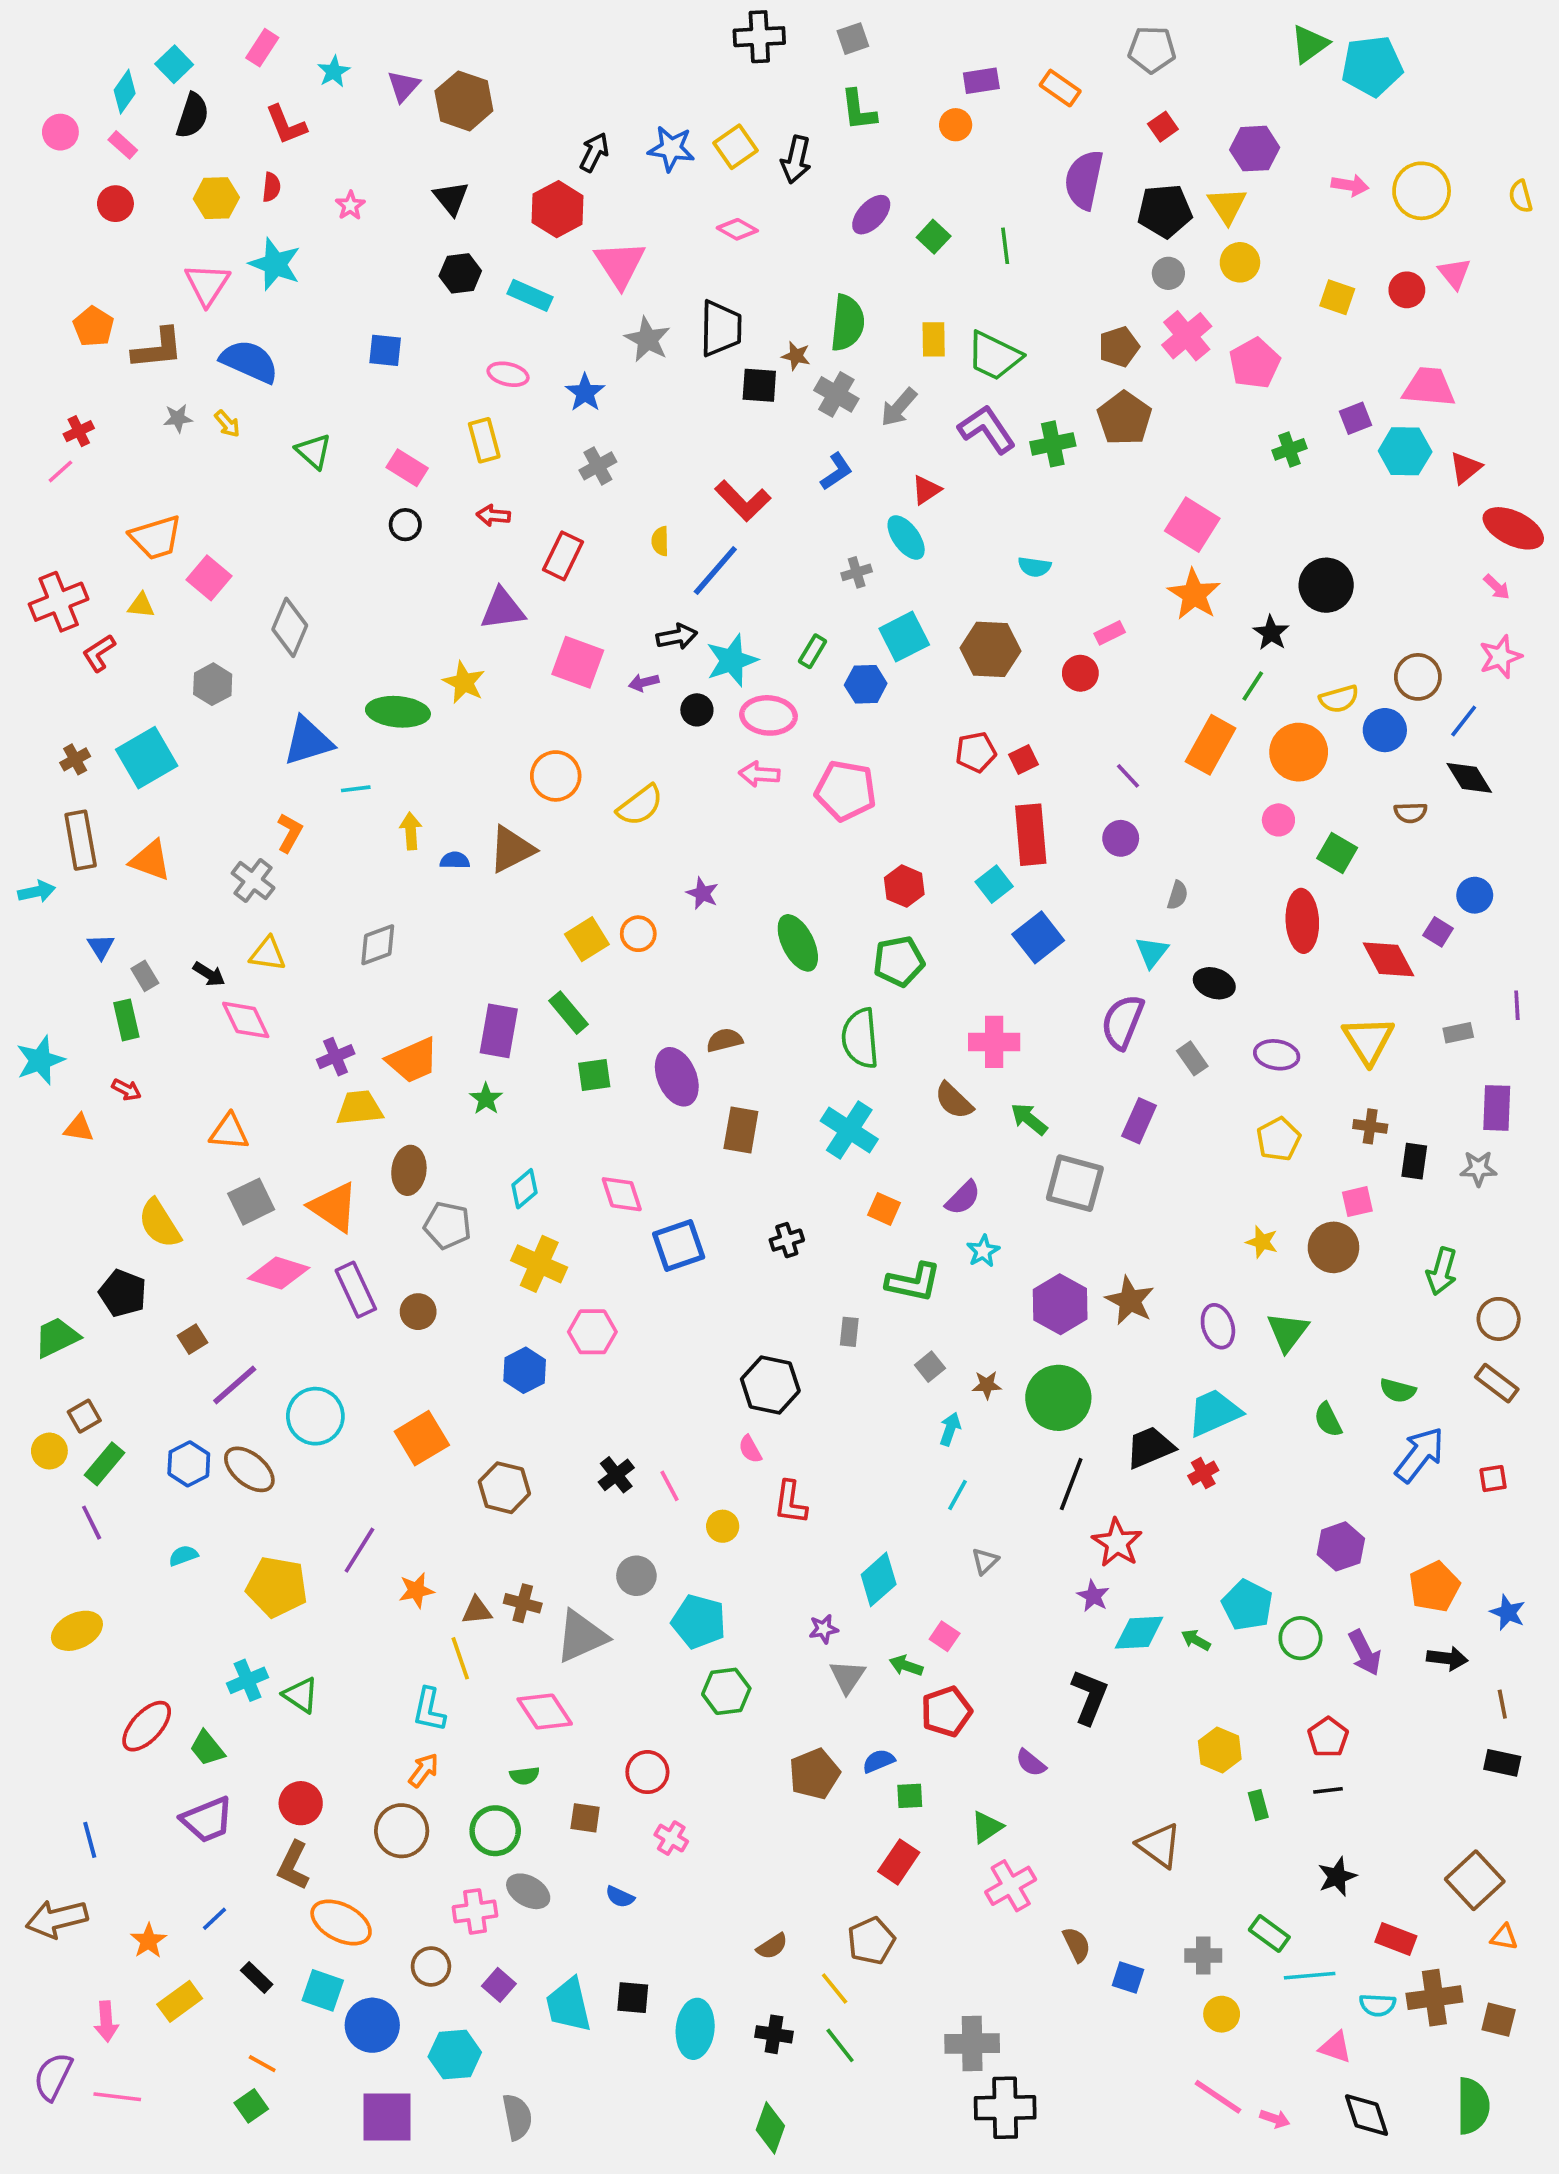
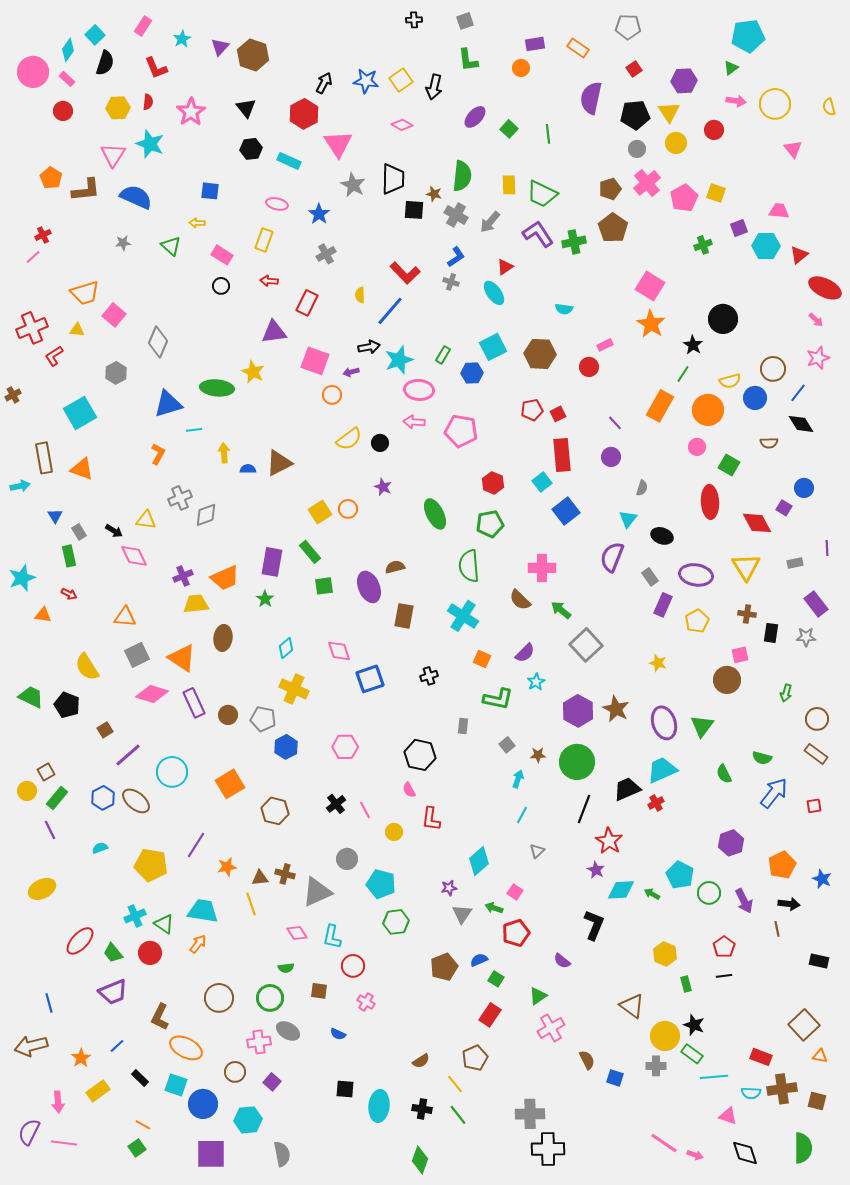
black cross: (759, 37) -> (414, 20), size x0.6
green triangle: (1310, 44) -> (731, 68), moved, size x0.7
pink circle: (60, 132) -> (33, 72), size x1.6
pink star: (350, 205) -> (191, 112), size x1.8
red circle: (1407, 290) -> (714, 130), moved
yellow square: (1337, 297) -> (716, 193), moved
pink trapezoid: (1429, 387) -> (779, 211), size x0.7
gray star: (178, 418) -> (123, 243), moved
yellow arrow: (227, 424) -> (197, 223), moved, turned 133
yellow rectangle: (484, 440) -> (264, 240), turned 35
gray cross: (857, 572) -> (451, 282), moved, turned 35
black circle: (697, 710) -> (380, 443), moved
brown cross: (75, 759) -> (13, 395), moved
orange circle: (556, 776) -> (332, 395), moved, size x0.7
gray cross: (253, 881) -> (180, 498), moved, turned 30
purple ellipse: (1277, 1055) -> (696, 575), size x1.4
purple rectangle: (1497, 1108) -> (816, 604), turned -40
purple rectangle: (1139, 1121) -> (663, 605), moved
gray square: (1075, 1183) -> (586, 645), turned 32
gray pentagon: (447, 1225) -> (263, 719), moved
yellow star: (1262, 1242) -> (658, 663), moved
green arrow: (1442, 1271) -> (786, 693), size x0.7
purple ellipse: (1218, 1326) -> (664, 723), size x1.4
pink hexagon: (592, 1332) -> (345, 747), moved
green trapezoid: (57, 1337) -> (31, 697), moved, turned 52
brown line: (1502, 1704) -> (777, 929), moved
cyan L-shape: (429, 1710) -> (332, 937), moved
pink diamond: (545, 1712) -> (297, 933), size x0.7
orange arrow: (424, 1770) -> (198, 944), moved
green square: (910, 1796) -> (496, 979), turned 35
red circle: (301, 1803) -> (150, 953), moved
black star: (1337, 1877) -> (694, 1025), moved, turned -30
cyan trapezoid: (569, 2005) -> (203, 911), moved, turned 112
yellow circle: (1222, 2014) -> (665, 1036), moved, size x1.5

